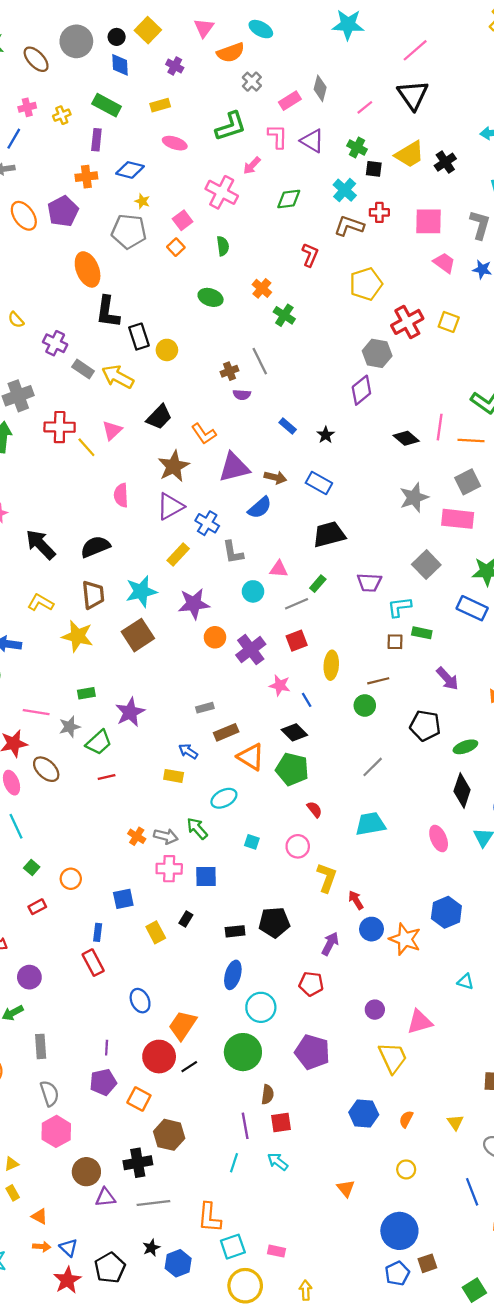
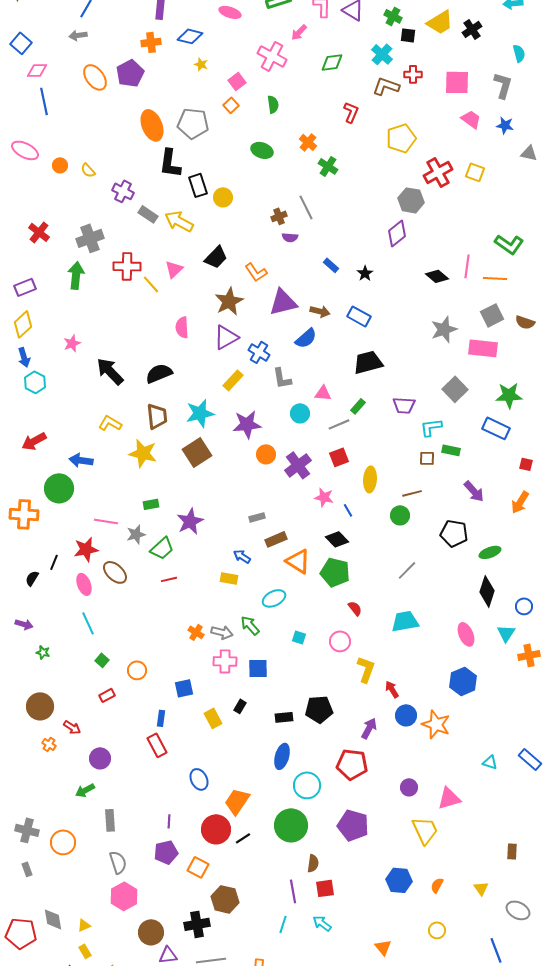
gray pentagon: (129, 231) -> (193, 123), moved
blue hexagon: (446, 912) -> (463, 681), moved
red pentagon: (311, 984) -> (352, 764), size x1.4

